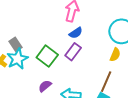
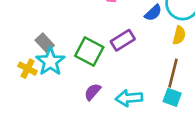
blue semicircle: (76, 33) -> (153, 13), moved
purple rectangle: (73, 52) -> (123, 40), turned 30

